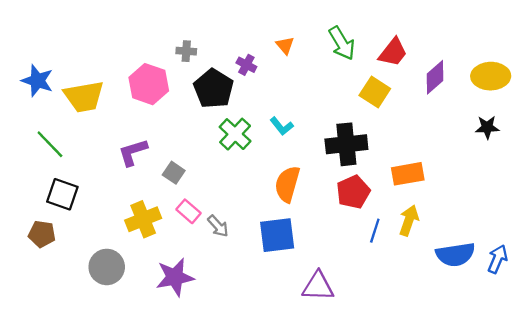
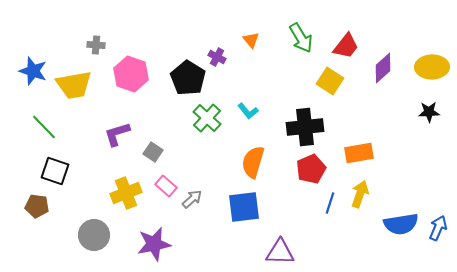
gray cross: (186, 51) -> (96, 45), moved
gray arrow: (218, 226) -> (192, 199), turned -90

